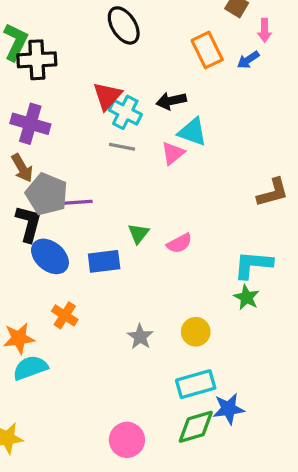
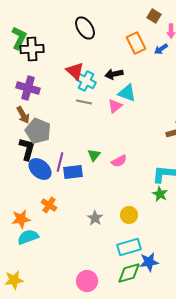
red triangle: (107, 96) -> (75, 71), turned -30
purple line: (76, 202) -> (60, 162), moved, turned -72

